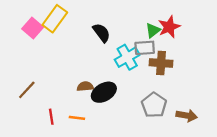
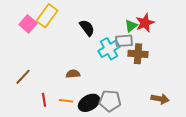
black ellipse: (104, 92) -> (89, 103), moved
gray pentagon: (154, 105) -> (110, 101), moved, turned -30

